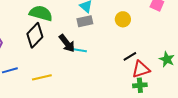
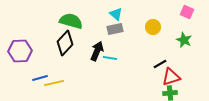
black arrow: (67, 43) -> (97, 51), turned -120
green star: (167, 59) -> (184, 40), moved
yellow line: (42, 77) -> (54, 83), moved

